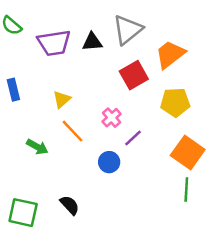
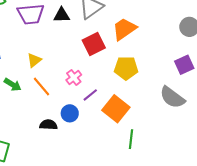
green arrow: (37, 147) -> (13, 85), moved
orange square: (188, 152) -> (116, 109), moved
black semicircle: (70, 205) -> (48, 125), moved, turned -48

